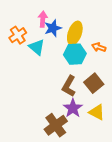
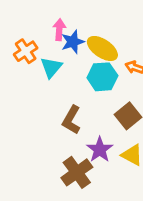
yellow ellipse: (75, 33) -> (102, 48), turned -75
cyan triangle: (37, 47) -> (51, 67), turned 30
brown L-shape: (69, 86) -> (71, 120), moved

